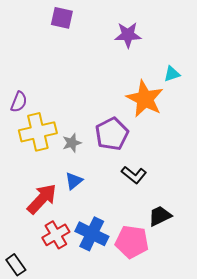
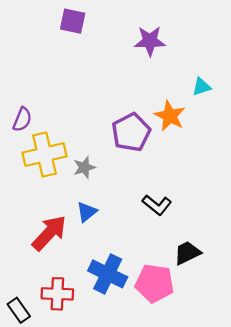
orange star: (145, 99) -> (170, 116), size x0.7
purple pentagon: (112, 134) -> (131, 132), moved
red cross: (56, 235) -> (57, 294), moved, turned 32

